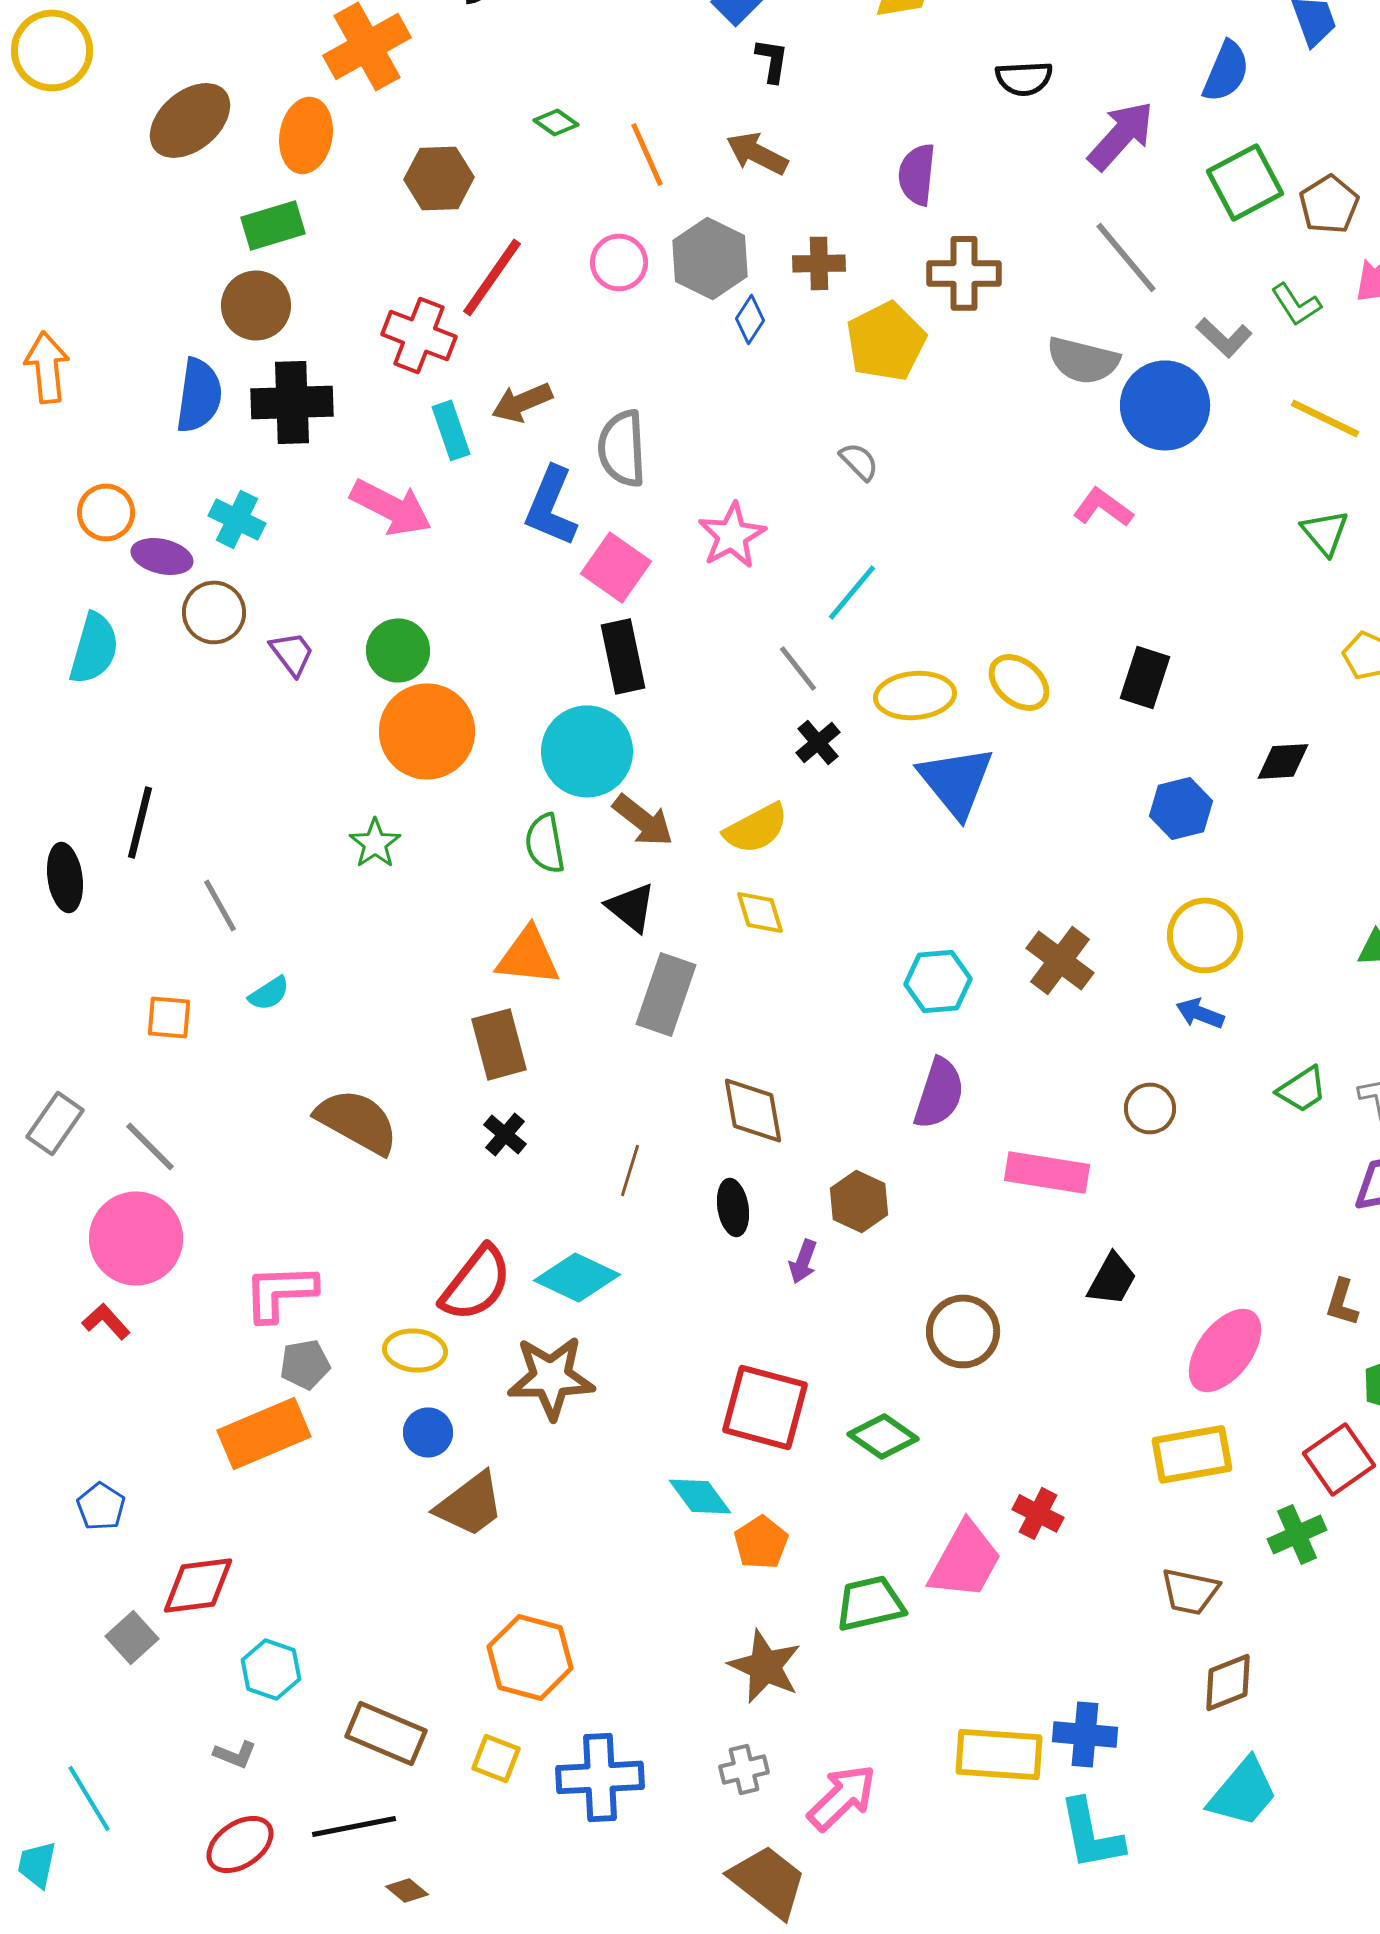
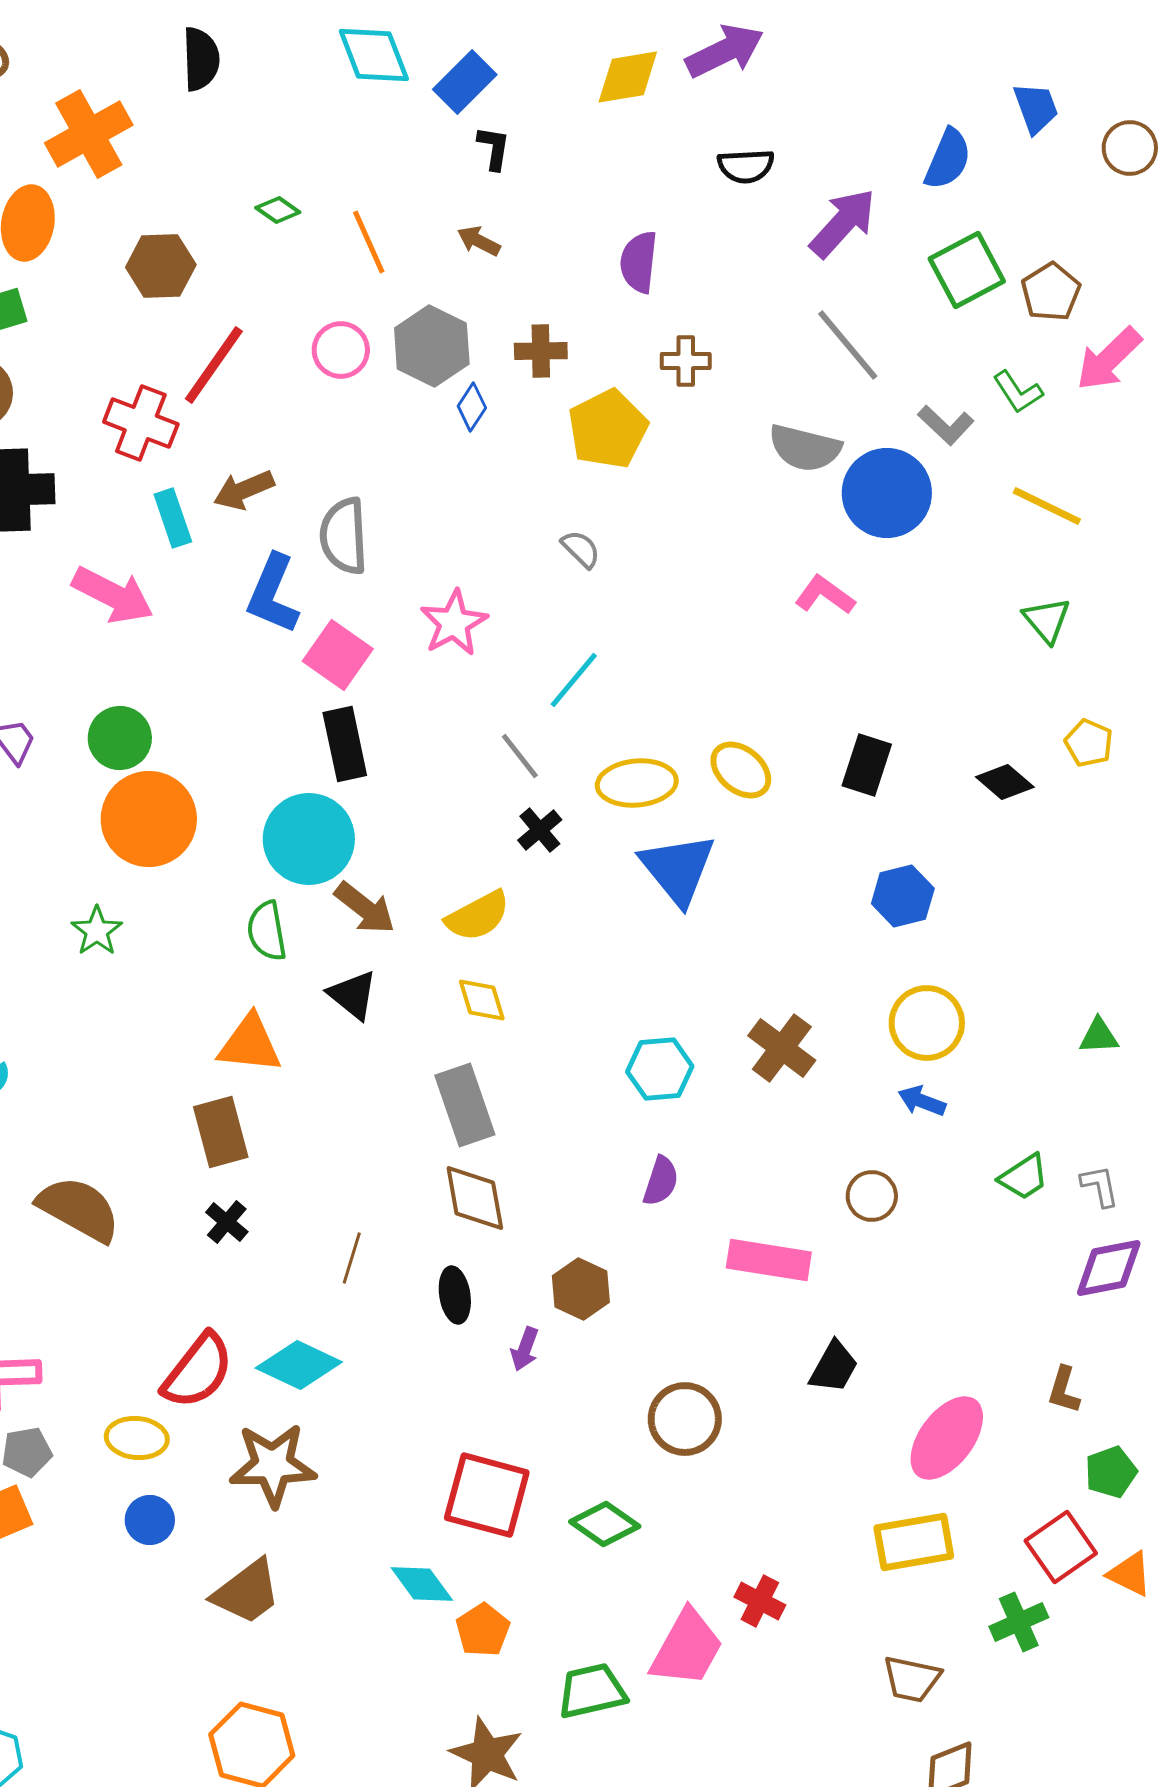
brown arrow: (757, 153) -> (479, 241), size x0.7
brown cross: (964, 273) -> (686, 361), size x0.7
black diamond: (1283, 761) -> (1005, 782), moved, turned 44
gray rectangle: (666, 994) -> (465, 1105), moved, turned -38
purple semicircle: (939, 1093) -> (661, 1181), size x0.7
brown trapezoid: (470, 1504) -> (247, 1592), moved

